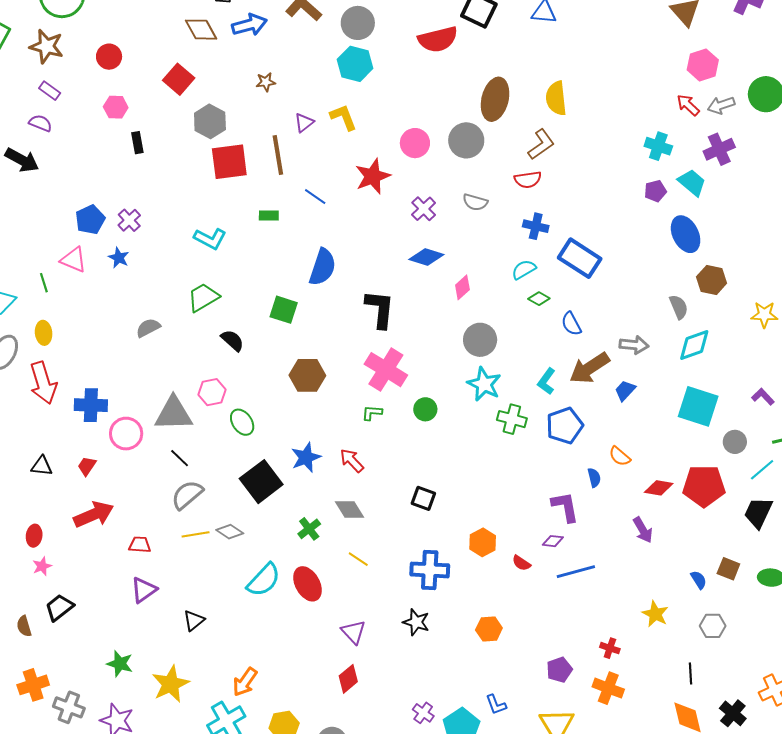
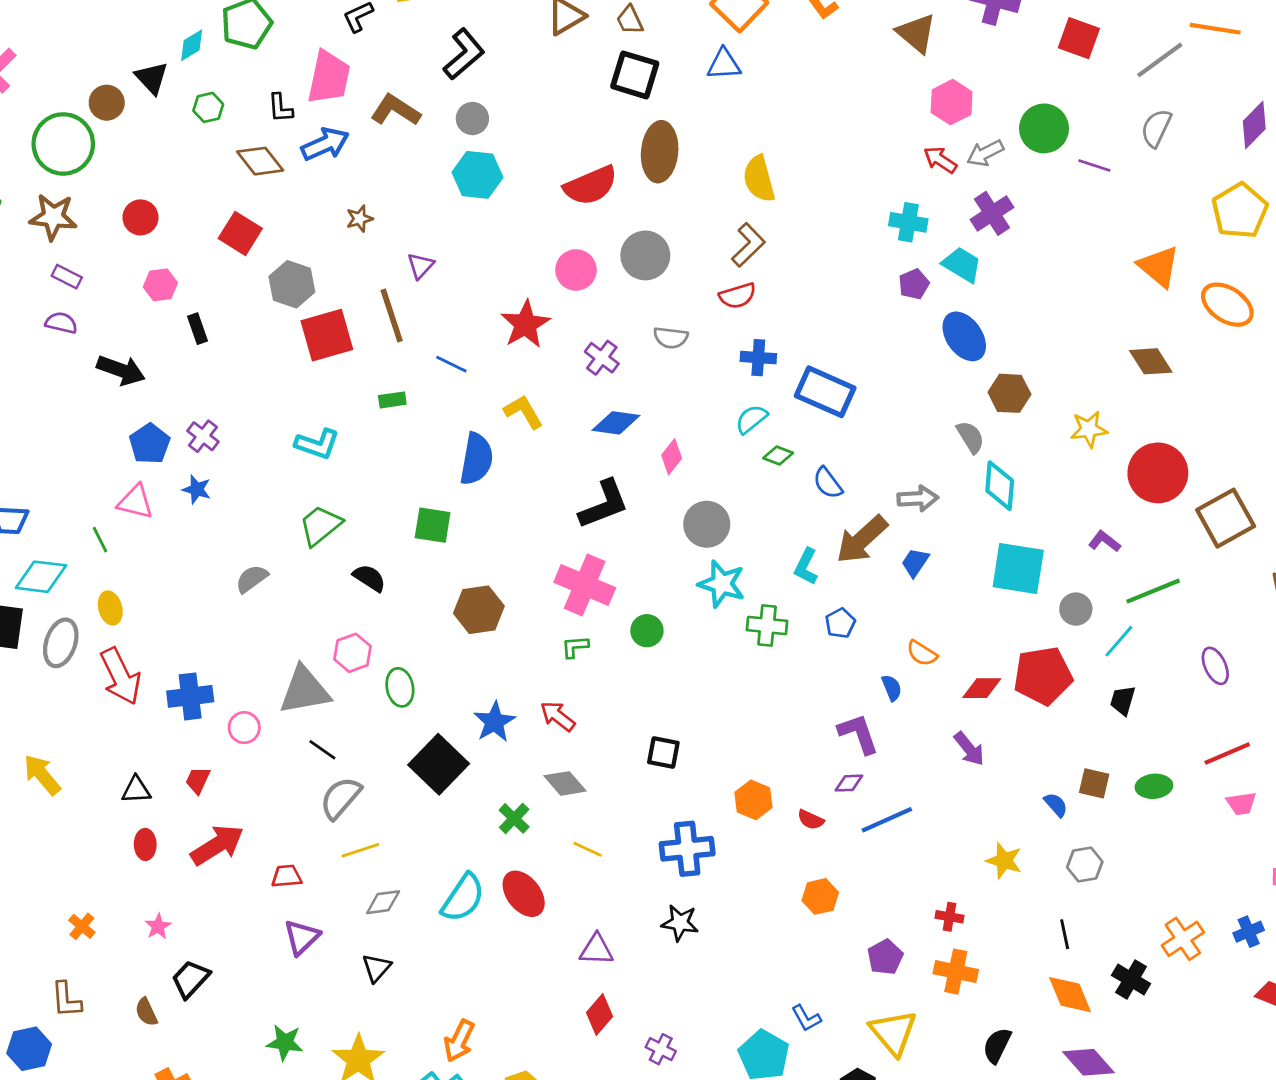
gray circle: (358, 23) -> (472, 119), size x0.7
red semicircle: (438, 39) -> (591, 186), moved
brown ellipse: (495, 99) -> (660, 152), moved
yellow L-shape: (344, 117) -> (524, 412), moved
black arrow: (22, 160) -> (121, 370), moved
black L-shape: (380, 309) -> (604, 504), moved, turned 72
cyan diamond: (694, 345) -> (1000, 486), turned -57
green ellipse: (242, 422) -> (400, 687), turned 32
blue pentagon: (565, 426) -> (840, 623), size x0.6
pink circle: (126, 434) -> (244, 728), size x0.7
black trapezoid: (758, 513) -> (1123, 700), size x0.7
gray diamond: (230, 532) -> (383, 902), moved, turned -32
red ellipse: (34, 536) -> (145, 844), moved
orange hexagon: (489, 629) -> (820, 896), moved
purple triangle: (353, 632) -> (596, 950), turned -36
purple cross: (423, 713) -> (661, 1049), moved

